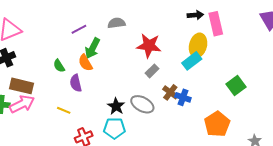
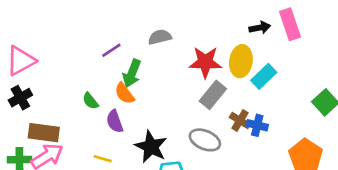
black arrow: (195, 15) -> (260, 28), moved
yellow ellipse: (198, 45) -> (241, 61), moved
gray rectangle: (152, 71) -> (213, 95), size x1.5
black star: (116, 106) -> (151, 147), moved, size x1.4

